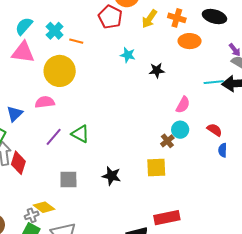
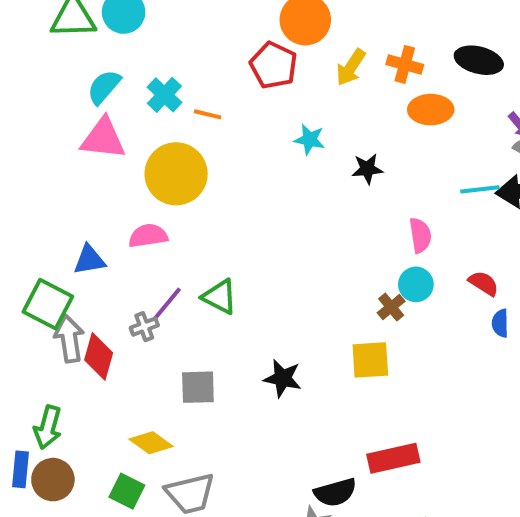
pink semicircle: (183, 105) -> (420, 235), turned -36
blue triangle: (15, 114) -> (89, 260), turned 36
gray cross: (32, 215) -> (144, 327), moved

